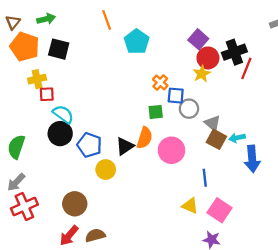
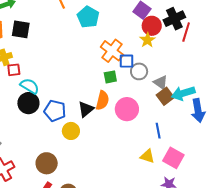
orange cross: (160, 82) -> (112, 51), size x1.6
cyan arrow: (237, 138) -> (183, 93), size x1.6
brown square: (216, 139) -> (165, 96), turned 30

